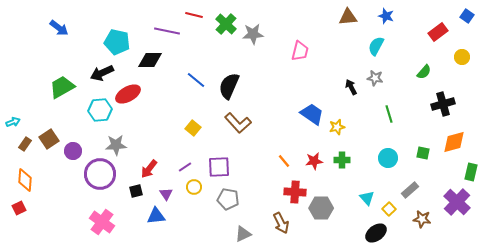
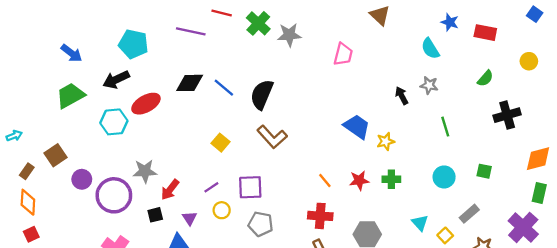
blue star: (386, 16) -> (450, 22), moved
brown triangle: (348, 17) -> (380, 15), moved, turned 48
blue arrow: (59, 28) -> (71, 53), moved
red rectangle: (438, 32) -> (485, 33), moved, turned 48
cyan semicircle: (376, 46) -> (430, 49), turned -60
black diamond: (150, 60) -> (190, 83), moved
orange diamond: (454, 142) -> (538, 159), moved
brown rectangle: (25, 144) -> (27, 171), moved
gray star: (116, 145) -> (145, 171), moved
purple circle: (73, 151) -> (82, 179), moved
red cross: (295, 192) -> (320, 216), moved
red square: (19, 208) -> (31, 234), moved

